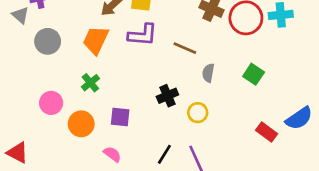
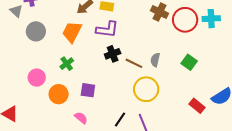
brown line: (185, 48) -> (134, 63), moved
black cross: (167, 96) -> (113, 54), moved
yellow circle: (198, 113) -> (146, 89), size x1.6

